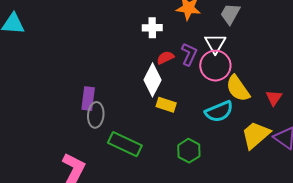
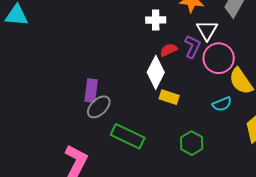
white triangle: (215, 43) -> (207, 30), moved
cyan semicircle: (219, 111) -> (222, 104), size x0.7
gray ellipse: (96, 115) -> (99, 107), turned 40

